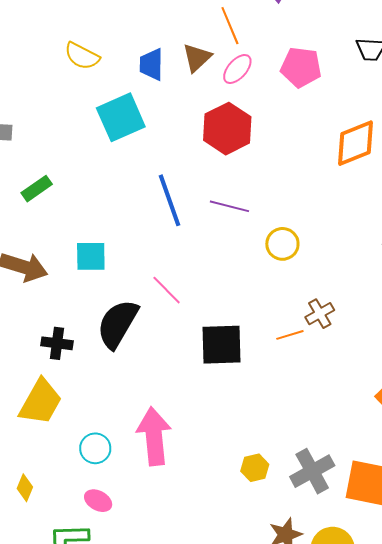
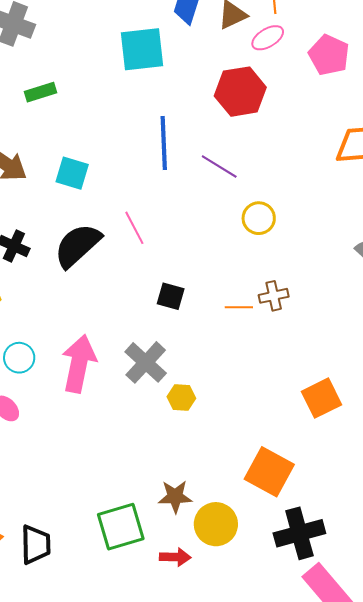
black square: (222, 345) -> (171, 296), size x0.6
yellow hexagon: (255, 468) -> (181, 397), moved
gray cross: (312, 471) -> (146, 362), moved, turned -36

